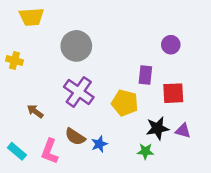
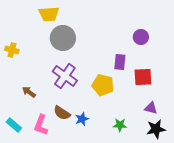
yellow trapezoid: (31, 17) -> (49, 14), moved
black star: (157, 128) -> (156, 129), moved

